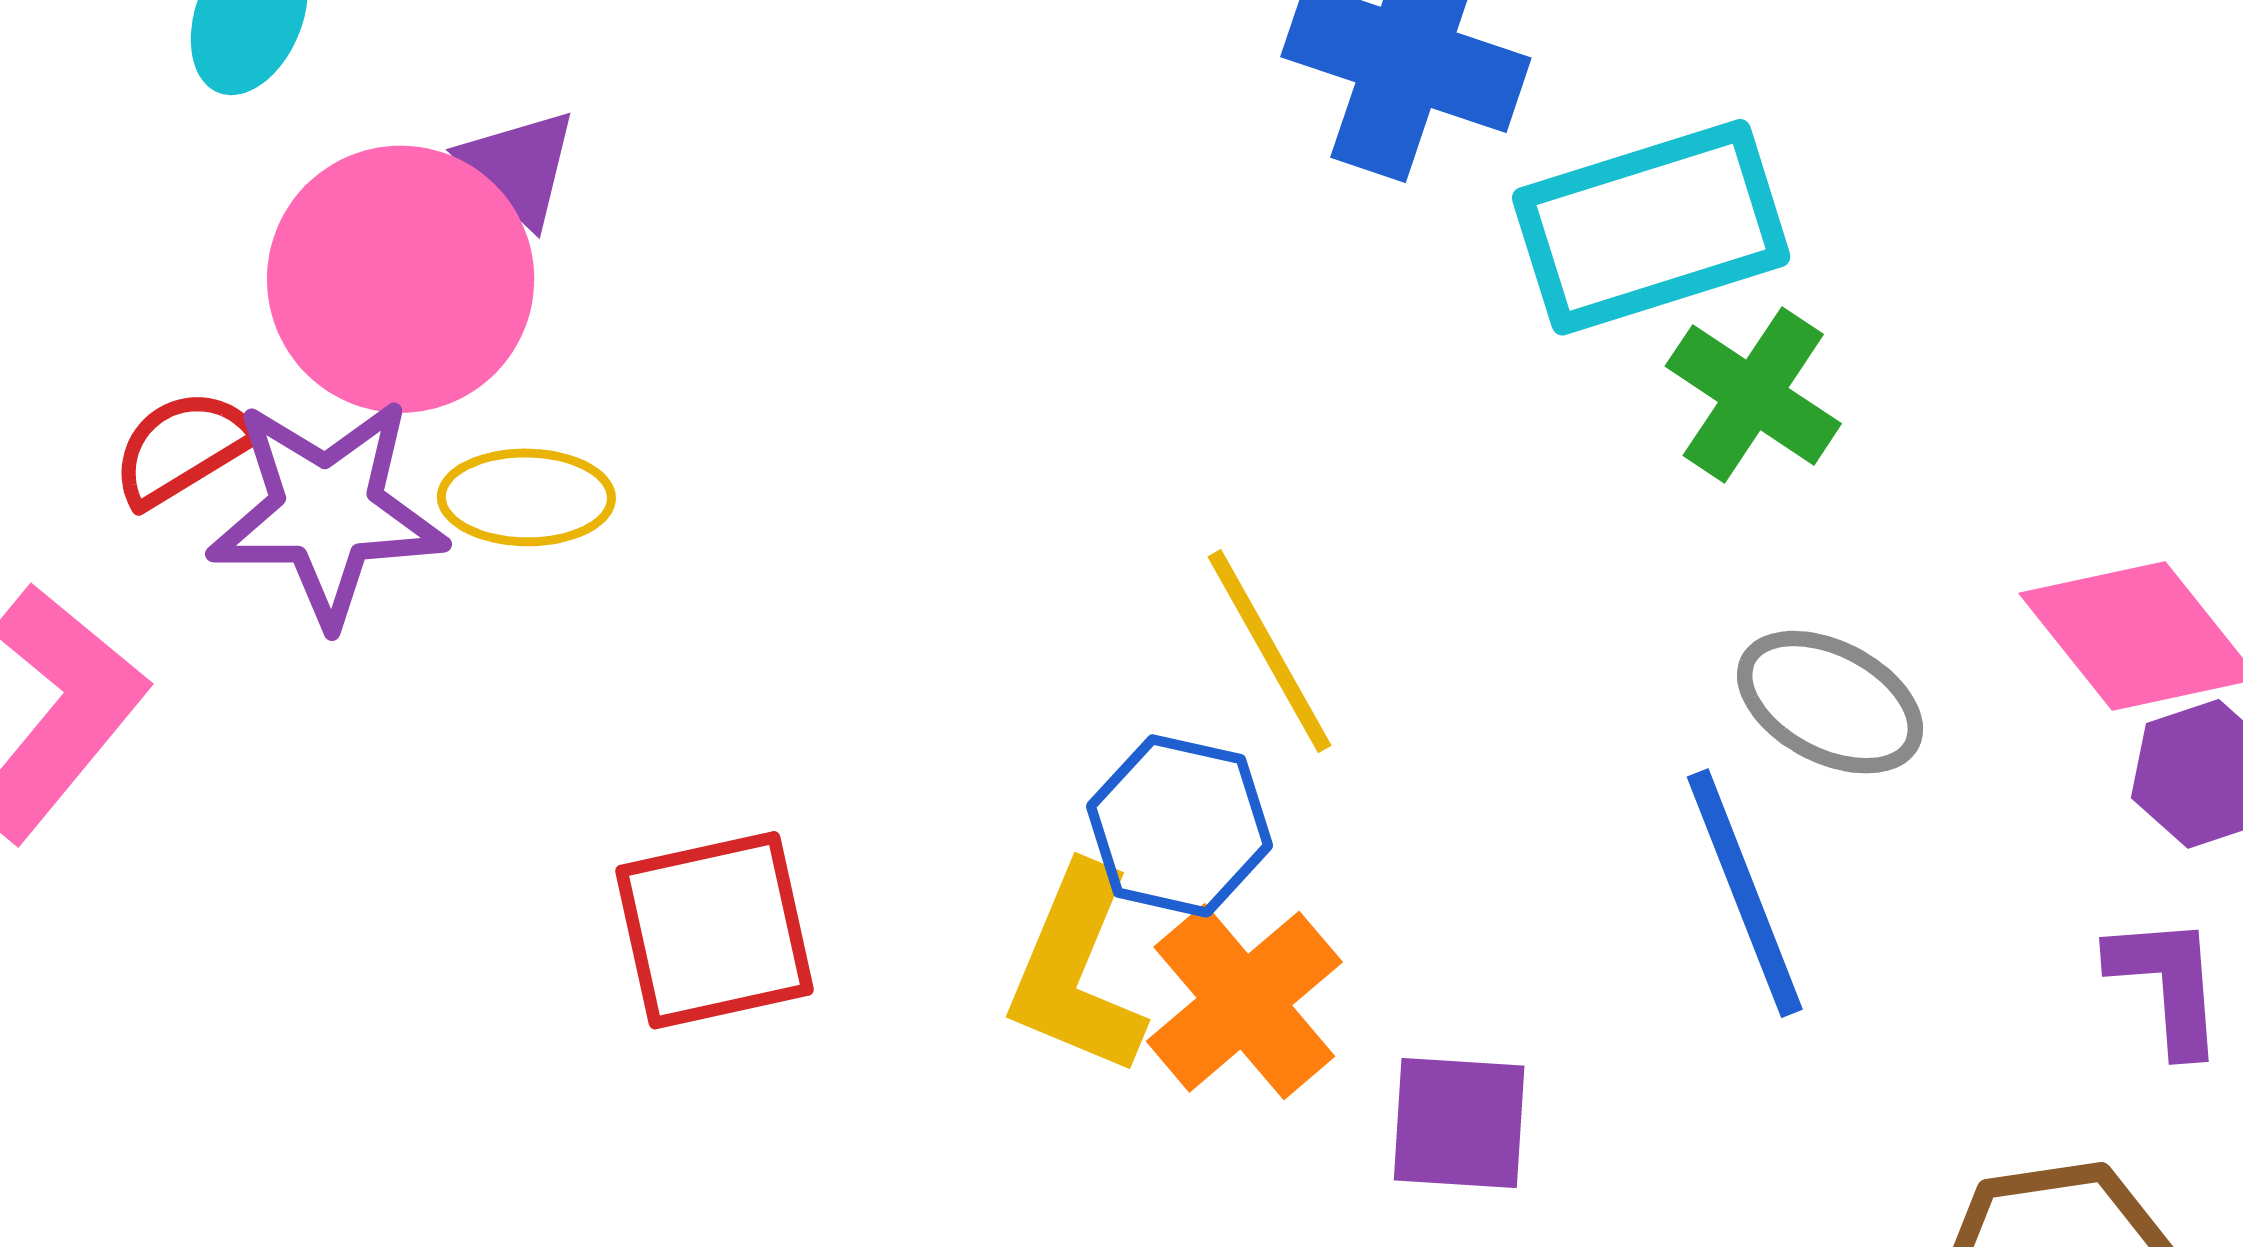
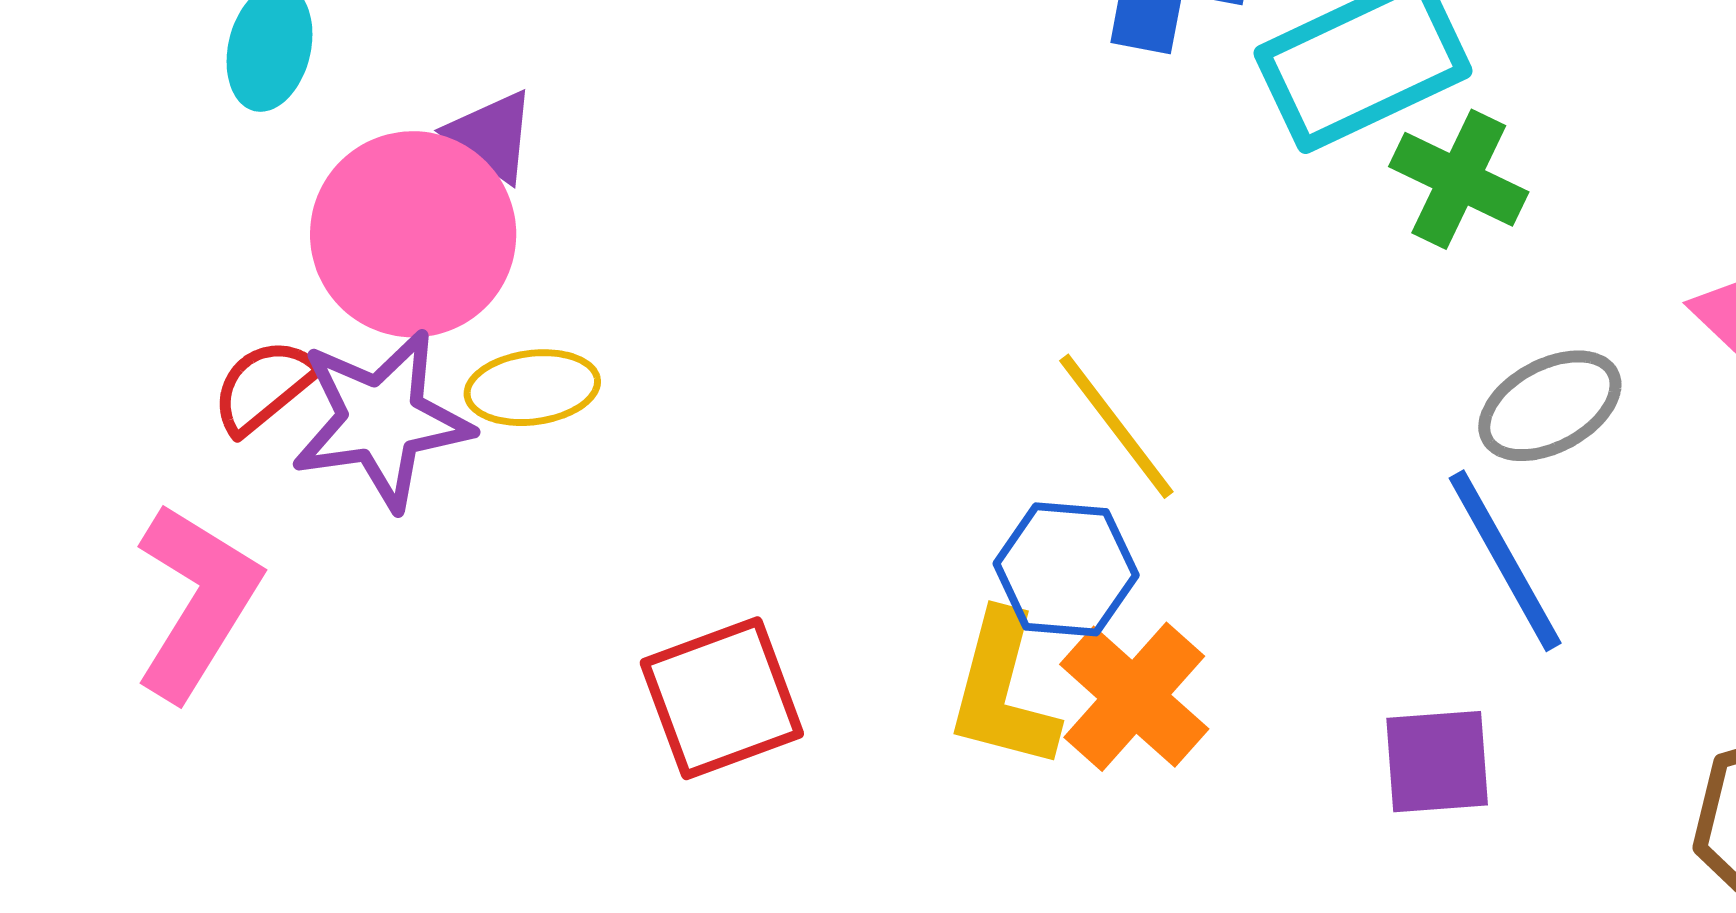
gray ellipse: (1830, 702) -> (1550, 406), turned -48
purple square: (1459, 1123) -> (1437, 762), moved

